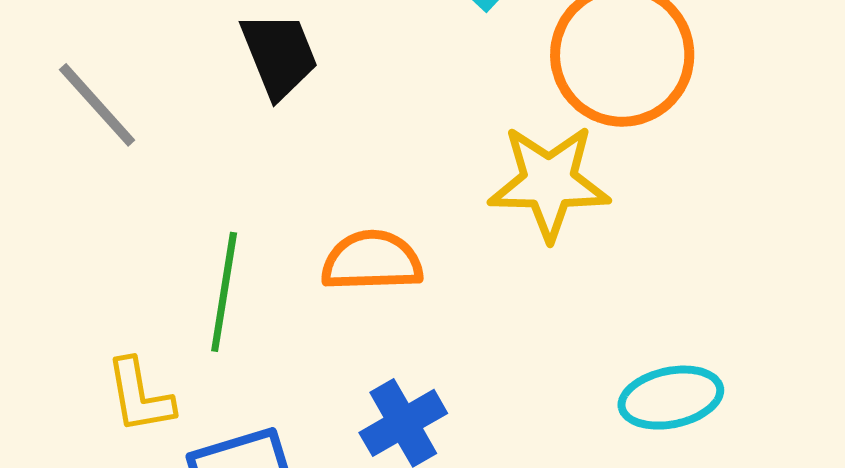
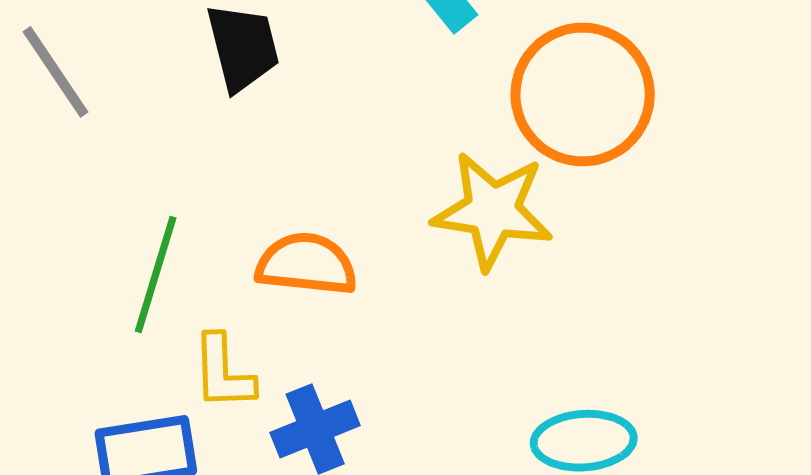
yellow L-shape: (140, 396) -> (223, 372), moved

